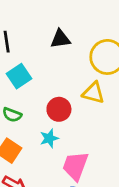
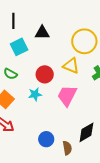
black triangle: (60, 39) -> (42, 33), moved
pink trapezoid: (75, 166) -> (67, 96), moved

